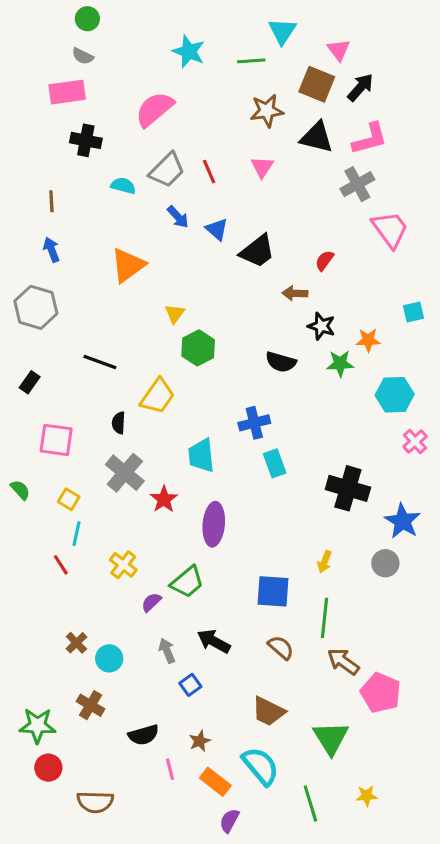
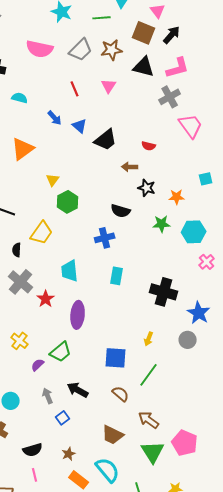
pink semicircle: (154, 109) -> (40, 49), turned -128
gray trapezoid: (167, 170) -> (81, 50), moved
red semicircle: (325, 261) -> (149, 146), turned -112
green star: (340, 364) -> (162, 224), moved
blue cross: (254, 423) -> (105, 238), moved
cyan rectangle: (275, 463) -> (117, 276), turned 30
green line: (325, 618) -> (149, 375), turned 30
brown arrow: (343, 662) -> (149, 420), moved
pink pentagon: (381, 693) -> (185, 443), moved
pink line: (170, 769) -> (35, 475), moved

